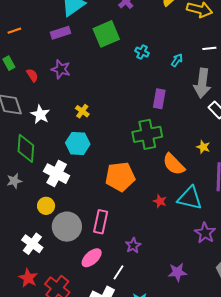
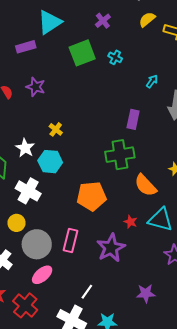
purple rectangle: (60, 33) -> (26, 47), moved
cyan cross: (142, 52) -> (115, 57), moved
white star: (40, 114) -> (25, 148), moved
purple star: (133, 245) -> (111, 248), moved, size x1.8
pink ellipse: (92, 258) -> (42, 275), moved

